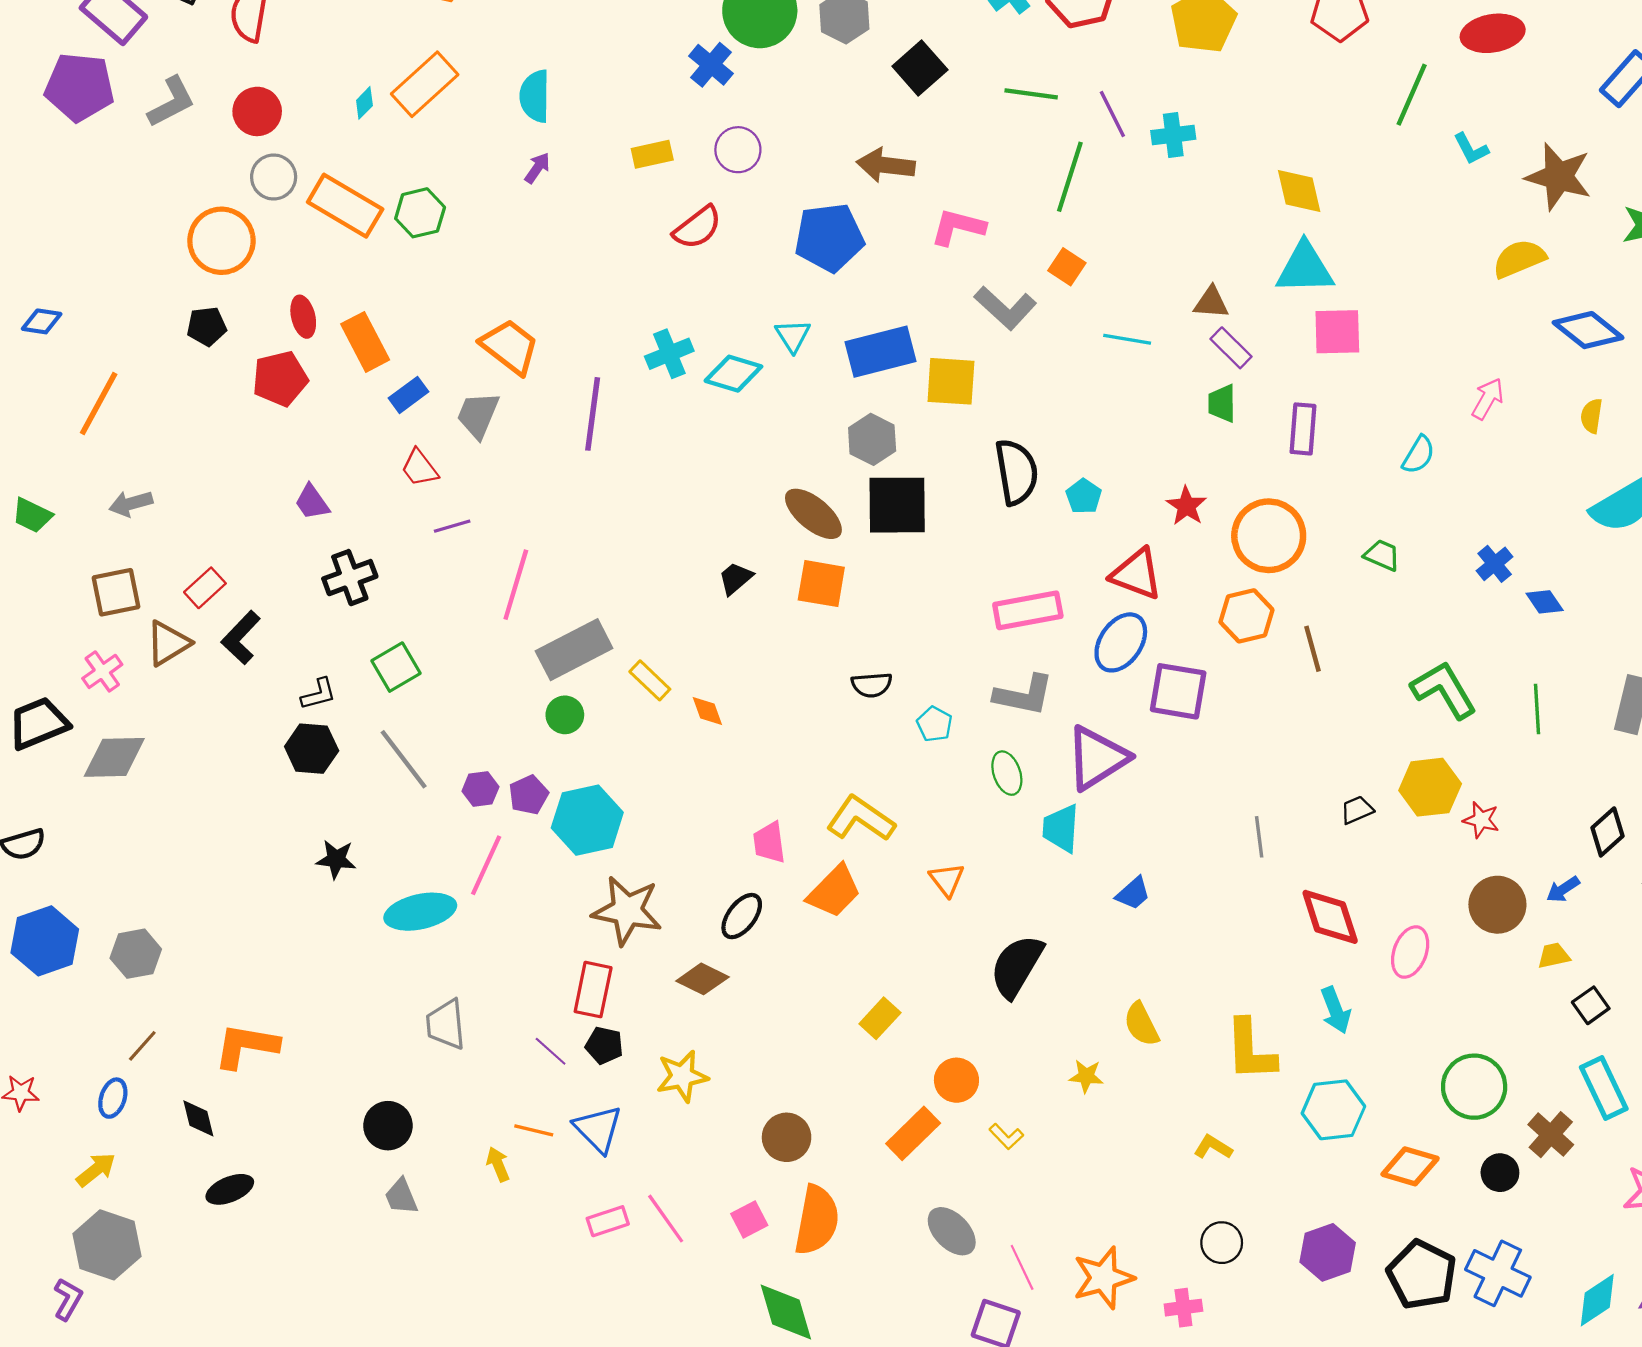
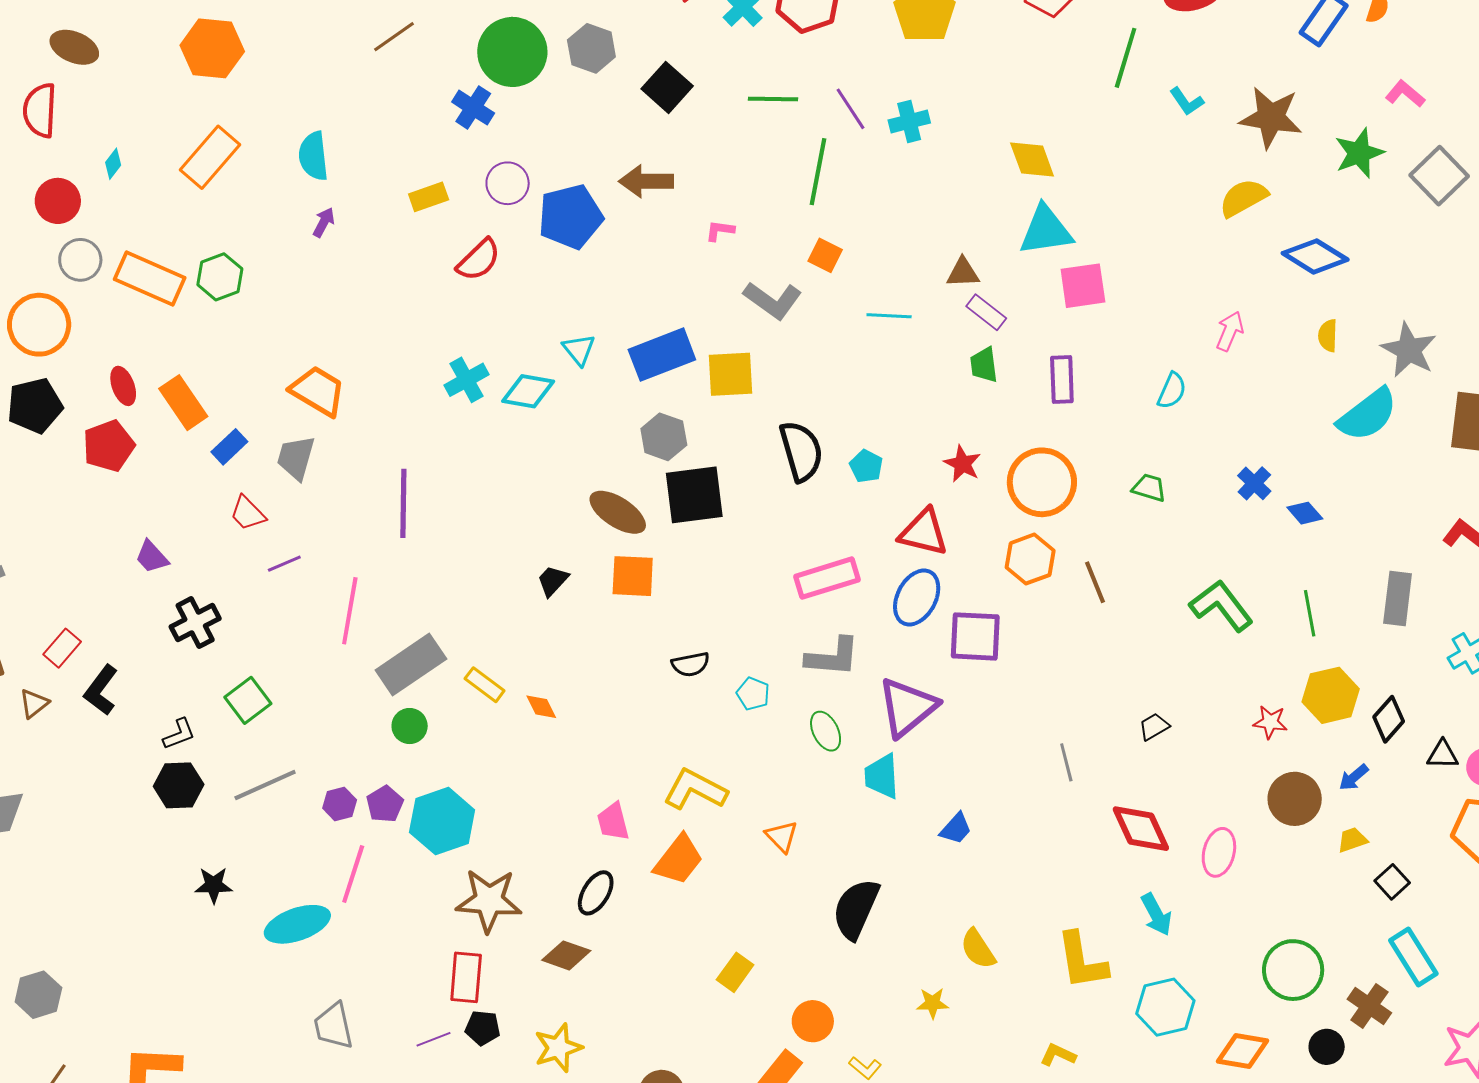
cyan diamond: (364, 103) -> (113, 164), moved
pink L-shape: (958, 227) -> (720, 231), size x0.6
blue pentagon: (829, 237) -> (570, 217), moved
black pentagon: (207, 326) -> (35, 406), size x1.5
purple line: (593, 414) -> (403, 503), moved
brown triangle: (168, 643) -> (34, 703), size x0.7
gray line: (404, 759) -> (265, 785), turned -70
yellow hexagon: (1430, 787) -> (1331, 695), moved
purple line: (551, 1051) -> (434, 1039), turned -56

